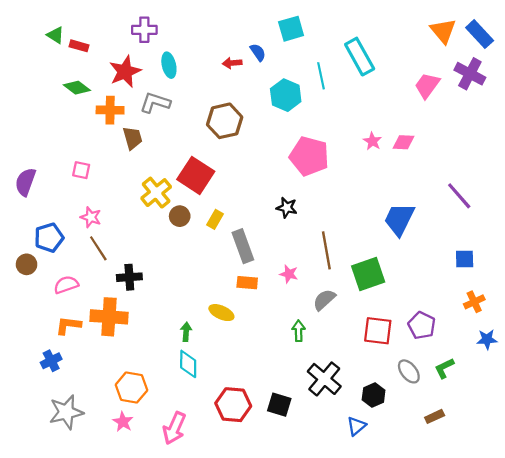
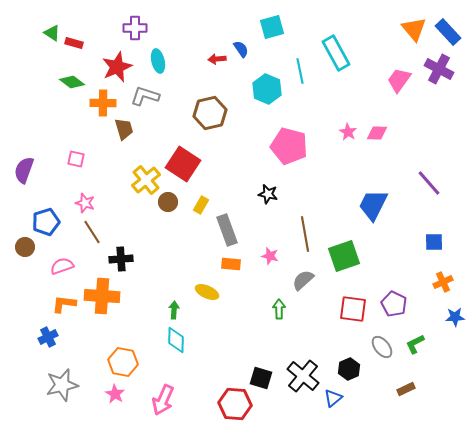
black cross: (324, 379) -> (303, 376), moved
red hexagon: (233, 405) -> (235, 404), moved

